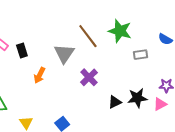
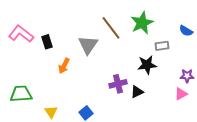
green star: (120, 31) -> (142, 23), turned 30
purple cross: (89, 77) -> (118, 84), moved, turned 30
black star: (137, 98) -> (147, 65), moved

